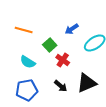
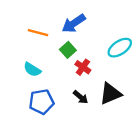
blue arrow: (72, 29) -> (74, 23), moved, size x1.5
cyan semicircle: (28, 62) -> (32, 69), moved

